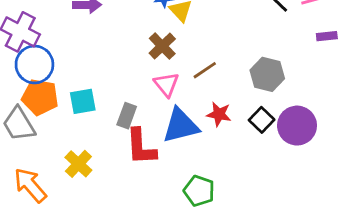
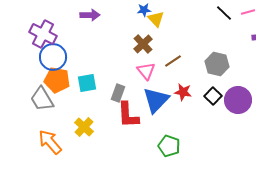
blue triangle: (181, 126) -> (156, 100), turned -32

